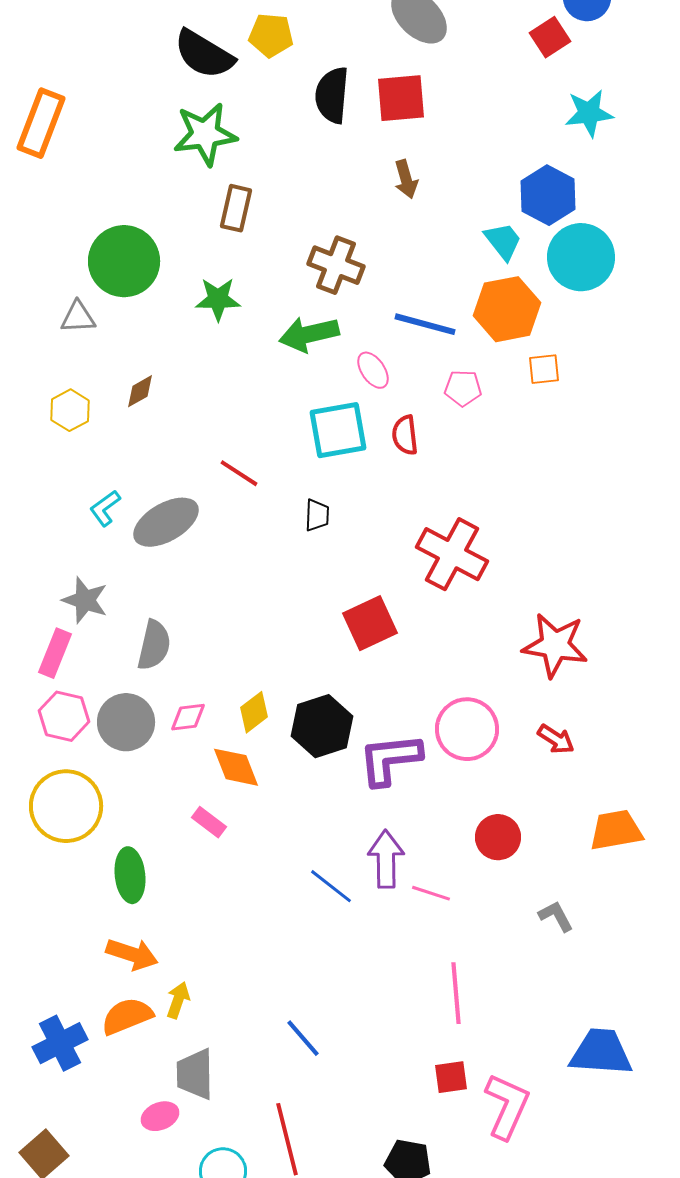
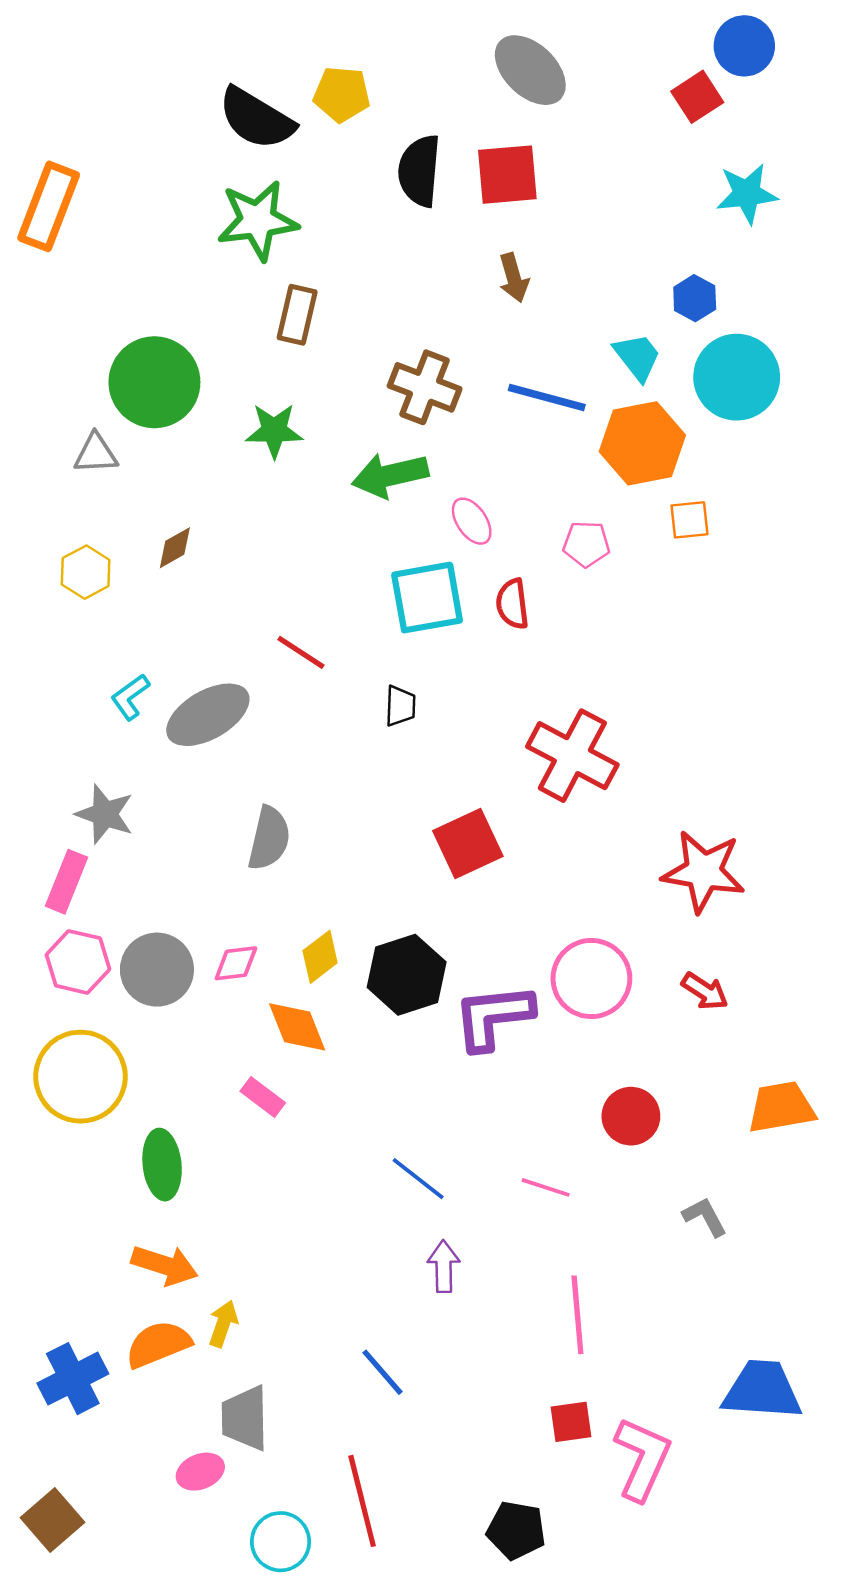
blue hexagon: (548, 195) -> (695, 298), size x0.6
blue line: (425, 324) -> (547, 398), moved
gray semicircle: (154, 645) -> (269, 838), moved
purple arrow: (386, 859) -> (444, 1266), moved, size x0.7

